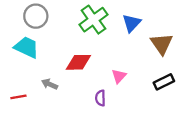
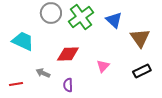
gray circle: (36, 16) -> (51, 13), moved
blue triangle: (132, 23) -> (114, 20), turned -30
purple semicircle: (100, 98) -> (68, 85), moved

